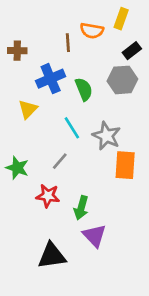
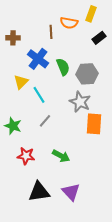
blue cross: (51, 79) -> (38, 59), turned -30
gray hexagon: (122, 80) -> (87, 74), moved
cyan line: (72, 128) -> (39, 95), moved
red star: (48, 196) -> (26, 156), moved
green arrow: (81, 208) -> (61, 156), turned -78
purple triangle: (94, 236) -> (71, 192), moved

